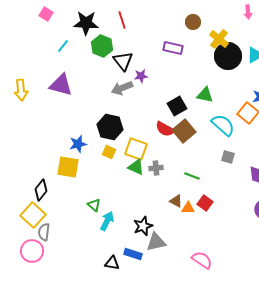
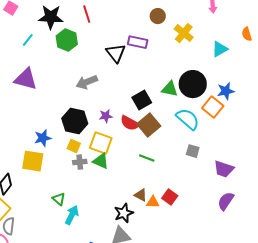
black circle: (228, 56) -> (193, 84), moved
black triangle: (123, 61) -> (116, 53), moved
purple star: (141, 76) -> (106, 116), moved
gray cross: (156, 168) -> (80, 162), moved
green line: (192, 176) -> (147, 158), moved
black star: (143, 226) -> (124, 213), moved

